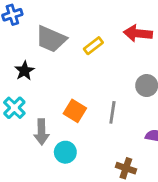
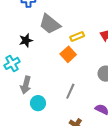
orange square: (75, 111) -> (68, 54), moved
gray line: (112, 112) -> (70, 91), moved

